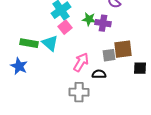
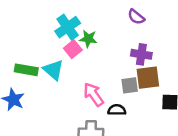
green star: (89, 19) -> (88, 39), moved
purple cross: (103, 23) -> (141, 54), moved
pink arrow: (81, 62) -> (94, 94), turned -66

